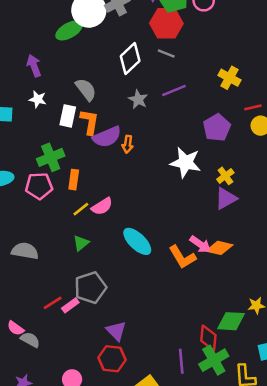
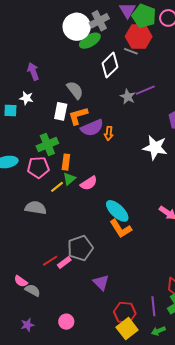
green ellipse: (69, 30) -> (90, 41), moved
gray line: (166, 53) -> (131, 51), moved
white star: (38, 99) -> (26, 98), moved
gray star: (138, 99) -> (128, 97), moved
orange L-shape: (90, 122) -> (78, 116), turned -115
yellow line: (81, 209) -> (57, 187), moved
green triangle: (81, 243) -> (69, 179), moved
gray semicircle: (25, 251) -> (36, 208), moved
orange L-shape: (182, 257) -> (121, 229), moved
red hexagon: (112, 359) -> (125, 313), moved

